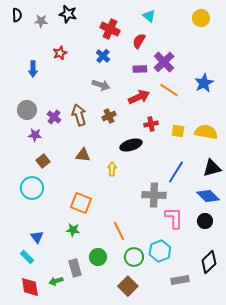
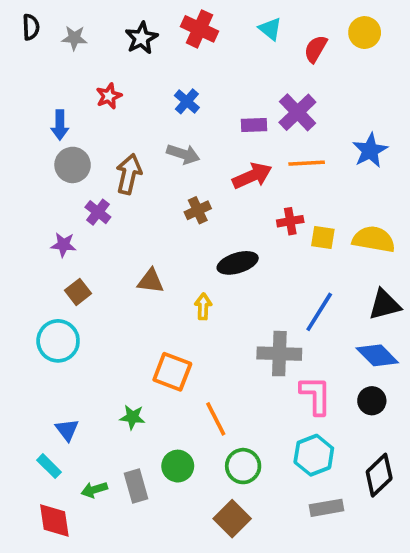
black star: (68, 14) -> (141, 38), moved, turned 30
red cross: (110, 29) -> (200, 29), moved
red semicircle: (139, 41) -> (316, 49), moved
orange line: (169, 90) -> (307, 163), turned -36
gray circle: (27, 110) -> (73, 165), moved
brown arrow: (79, 115) -> (129, 174), moved, turned 30
red cross: (151, 124) -> (290, 221), moved
orange square: (81, 203) -> (172, 372), moved
cyan hexagon: (160, 251) -> (314, 455), moved
green arrow: (56, 281) -> (94, 490), moved

